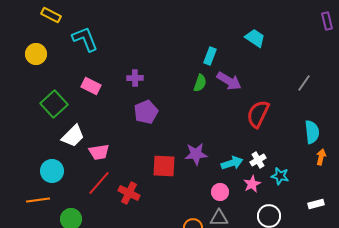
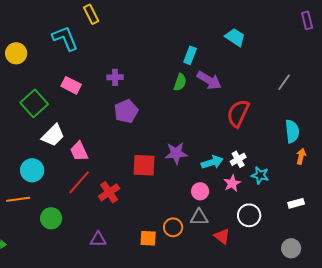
yellow rectangle: (51, 15) -> (91, 14), moved, turned 36
pink trapezoid: (99, 152) -> (79, 151), turned 75
red cross: (129, 193) -> (109, 192), turned 30

